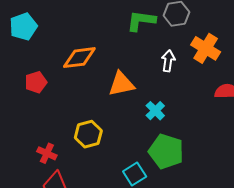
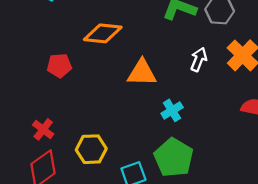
red pentagon: (36, 82) -> (59, 65), moved
yellow hexagon: (88, 134) -> (91, 149), moved

